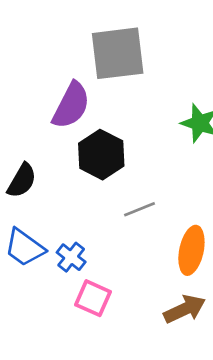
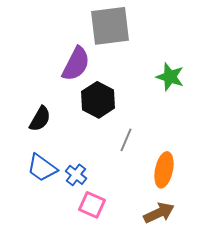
gray line: (140, 209) -> (126, 140), turned -45

